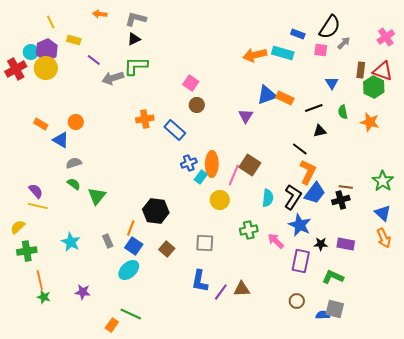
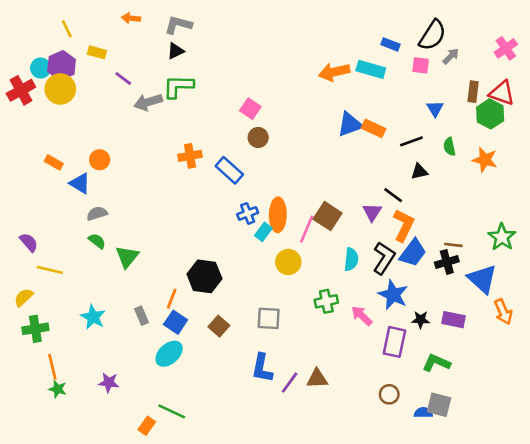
purple triangle: (246, 116) -> (372, 212), moved
purple semicircle: (36, 191) -> (29, 242), moved
blue triangle: (383, 213) -> (482, 279), moved, size x1.4

